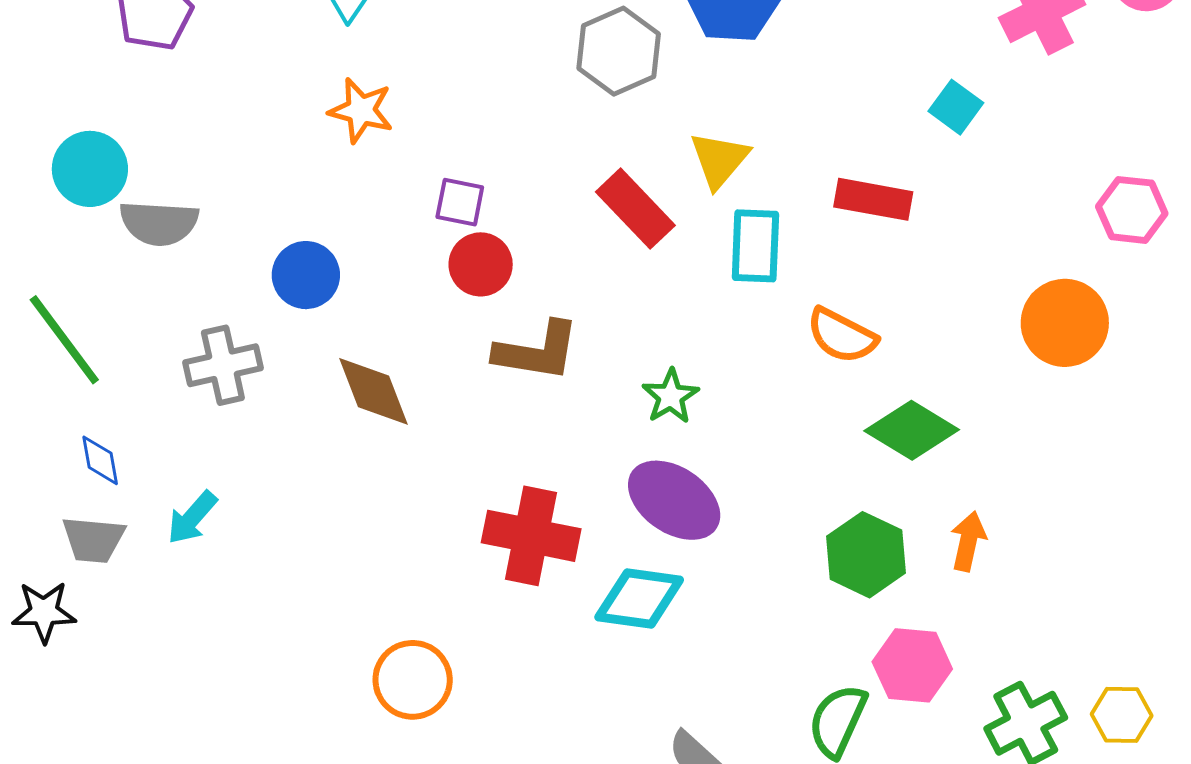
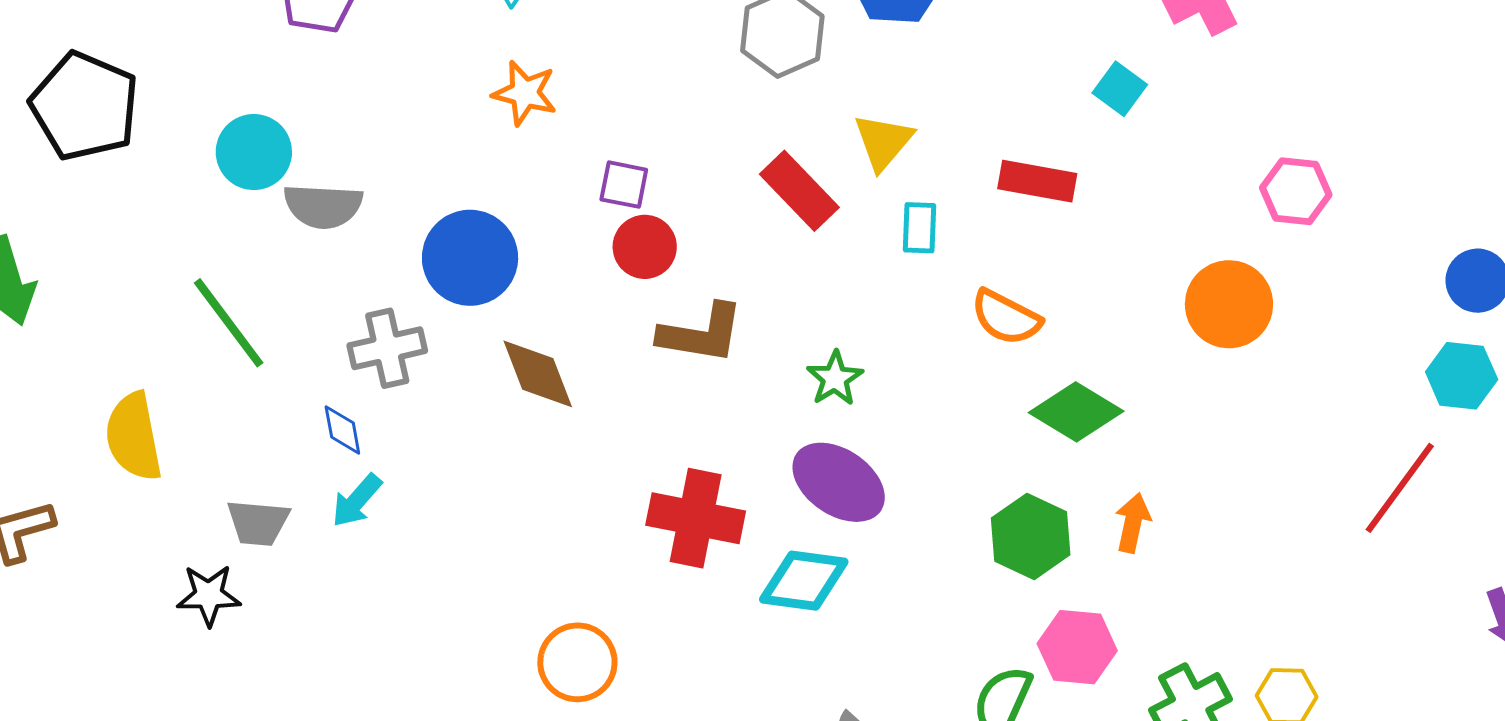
cyan rectangle: (755, 246) -> (919, 228), size x0.7
blue circle: (306, 275) -> (470, 258), size x1.4
blue diamond: (100, 460) -> (342, 430), moved

